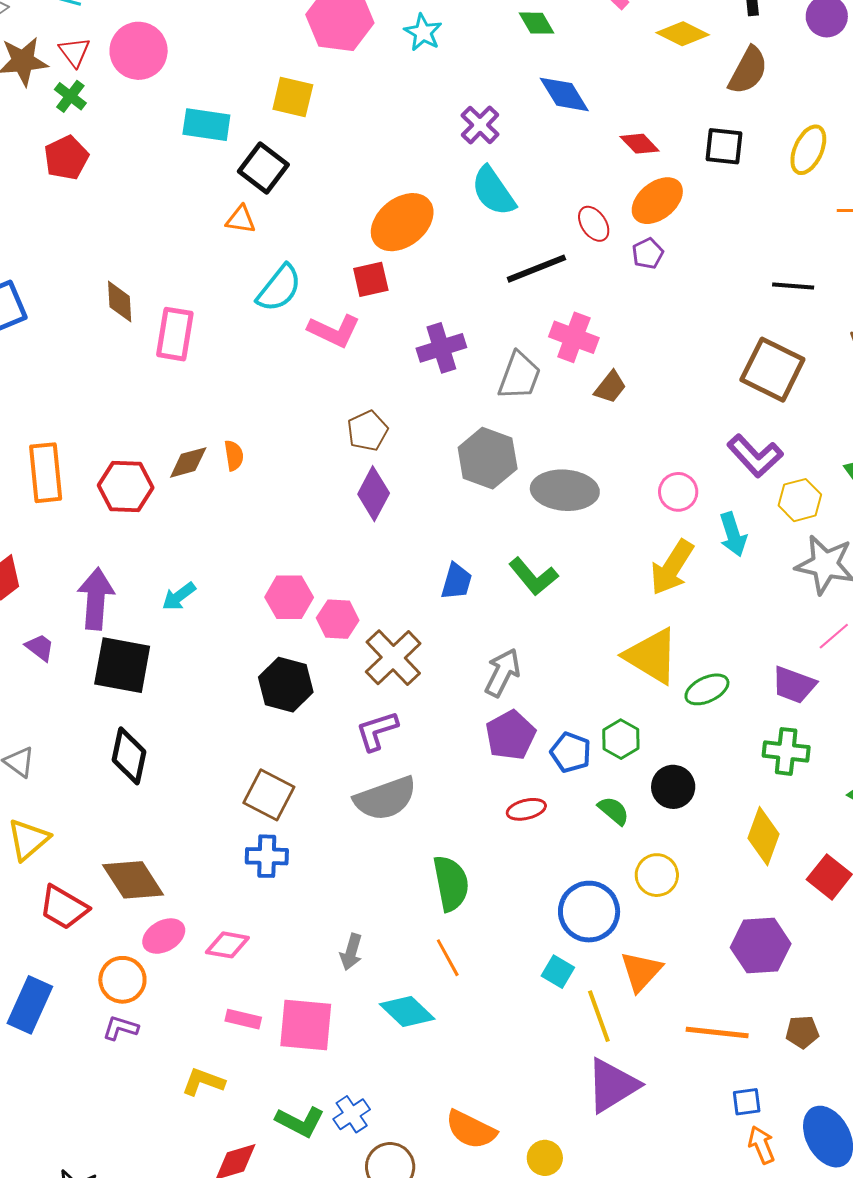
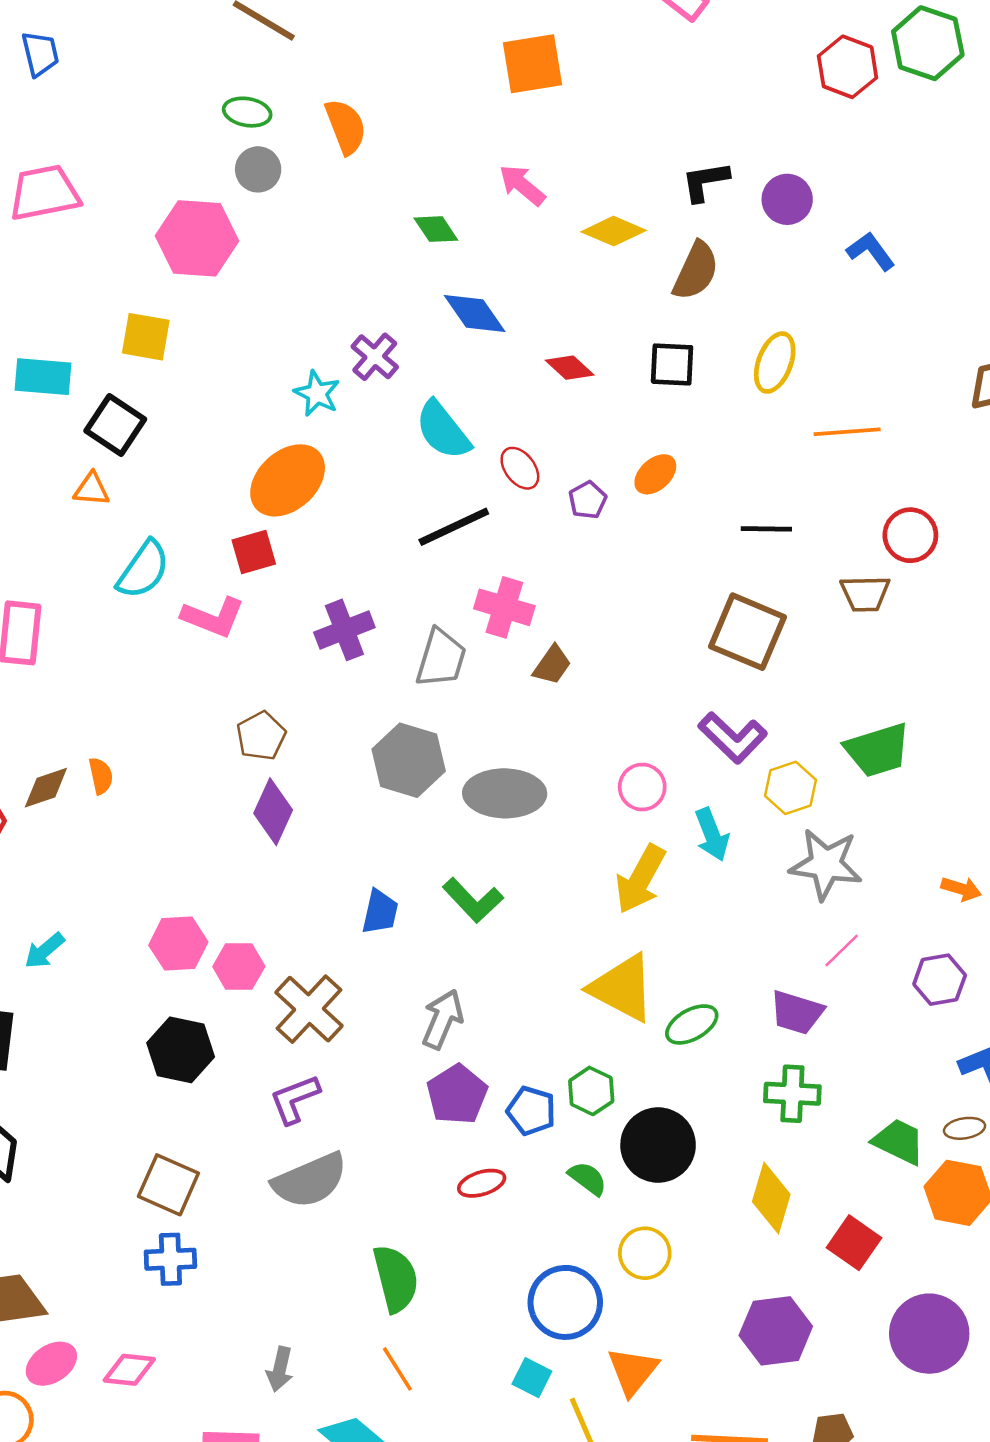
cyan star: (423, 32) -> (317, 393), moved
cyan semicircle: (493, 191) -> (443, 430), moved
orange ellipse: (657, 201) -> (655, 474), moved, size x0.7
black circle: (673, 787) -> (658, 1145), size x1.4

